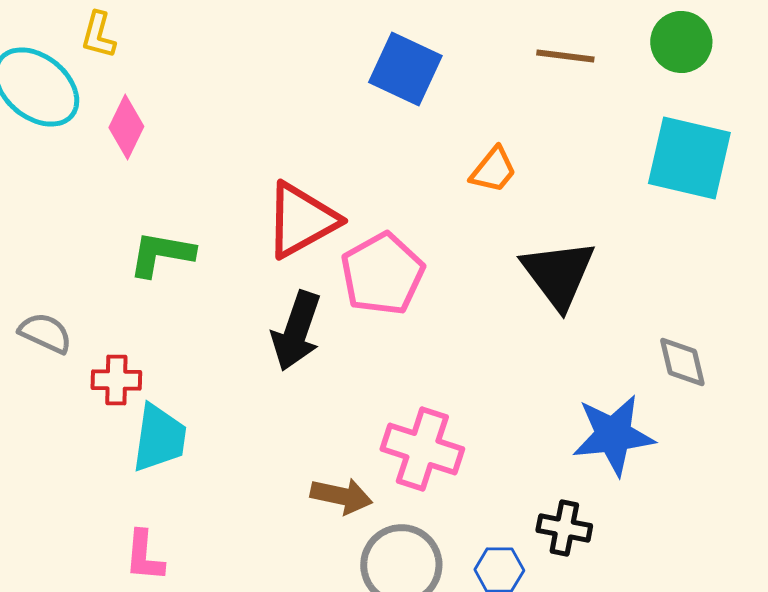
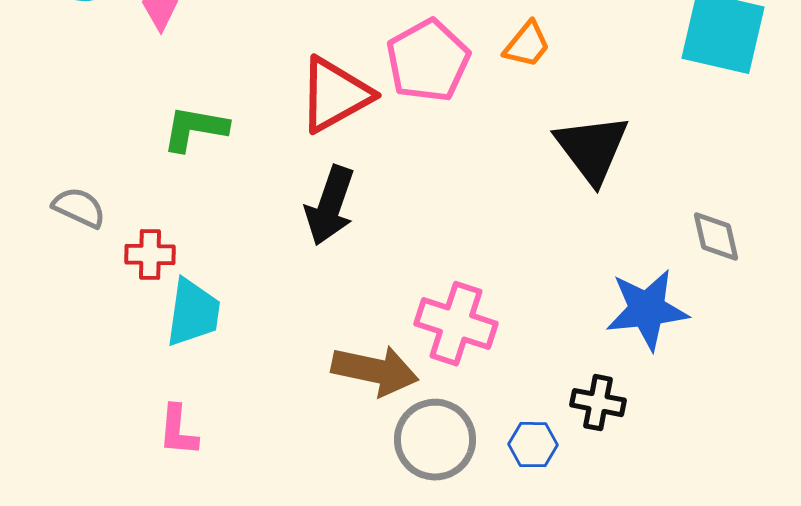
pink pentagon: (382, 274) -> (428, 61), moved
brown arrow: (341, 496) -> (375, 371), size x1.4

